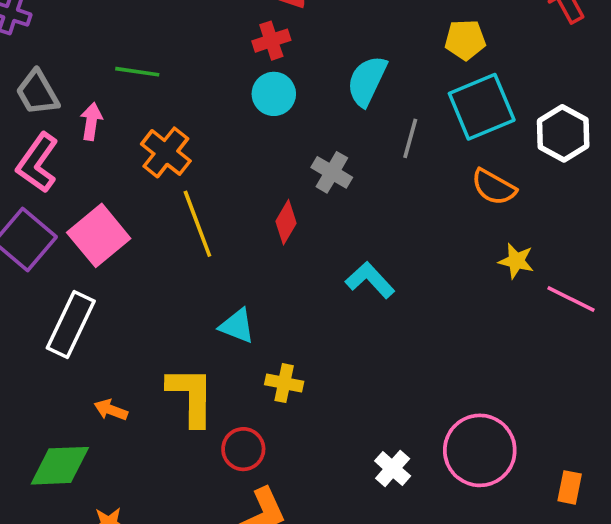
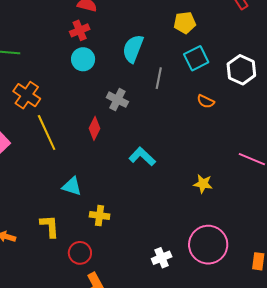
cyan square: (482, 107) -> (196, 58), size x0.7
orange semicircle: (494, 187) -> (206, 101), size x0.7
yellow star: (516, 261) -> (203, 184), moved
yellow L-shape: (191, 396) -> (50, 226), size x0.7
white cross: (393, 468) -> (162, 258), turned 30

